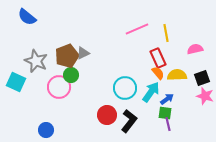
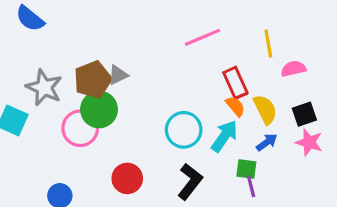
yellow line: (166, 33) -> (268, 44), moved
green circle: (71, 75) -> (99, 109), size x1.5
yellow semicircle: (177, 75) -> (265, 109), turned 66
blue arrow: (167, 99) -> (267, 142), moved
red circle: (107, 115) -> (127, 178), moved

